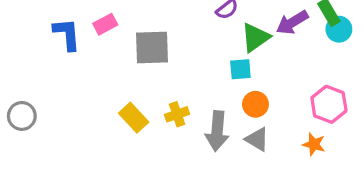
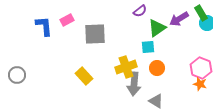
yellow cross: (177, 114) -> (126, 67), moved, size x1.5
gray triangle: (257, 139) -> (156, 101), moved
orange star: (314, 144) -> (200, 84), moved

